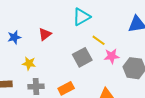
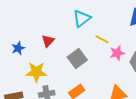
gray square: (82, 57) -> (77, 58), moved
yellow star: (29, 63) -> (36, 72), size x1.5

